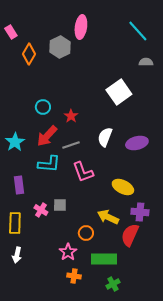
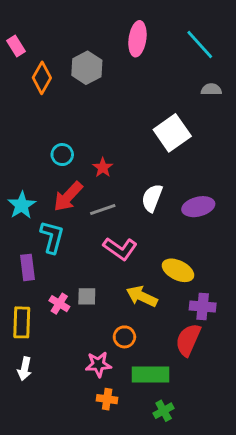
pink ellipse: (81, 27) -> (137, 39), moved
cyan L-shape: (49, 164) -> (52, 237), moved, turned -80
pink L-shape: (83, 172) -> (120, 249), turned -35
yellow arrow: (108, 217) -> (142, 296), moved
pink star: (68, 252) -> (98, 364), turned 30

